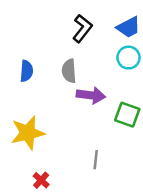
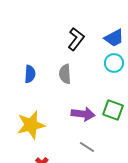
purple arrow: (91, 95) -> (83, 114), moved
gray line: (96, 160) -> (87, 147), turned -63

